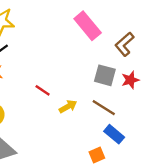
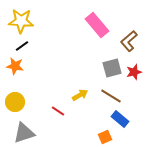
gray square: (105, 75) -> (112, 68), turned -30
red line: (43, 90) -> (58, 111), moved

